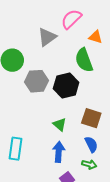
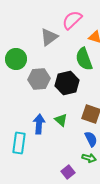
blue arrow: (59, 152) -> (39, 124), moved

